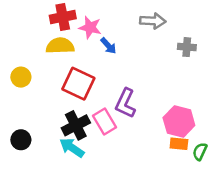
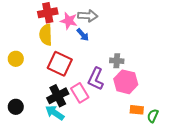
gray arrow: (153, 21) -> (88, 16), moved
yellow semicircle: (60, 46) -> (46, 35), turned -90
gray cross: (187, 47) -> (117, 61), moved
pink hexagon: (179, 121) -> (126, 82), moved

